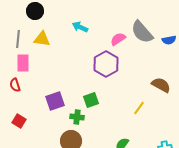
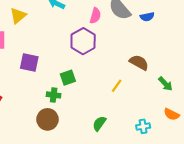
yellow triangle: (42, 39) -> (18, 16), turned -48
pink semicircle: (118, 39) -> (95, 16), turned 140
purple square: (55, 101) -> (29, 62), moved, turned 30

